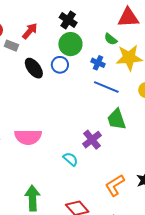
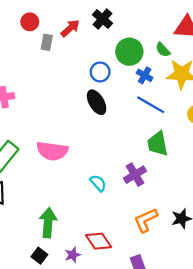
black cross: (68, 20) -> (102, 19), moved
green circle: (70, 44) -> (129, 52), moved
gray rectangle: (11, 46) -> (47, 42), turned 72
black ellipse: (34, 68) -> (97, 102), moved
purple cross: (92, 140) -> (135, 175), moved

